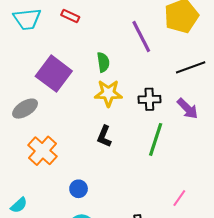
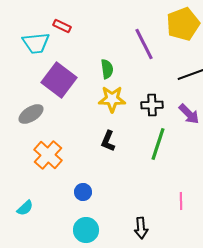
red rectangle: (70, 16) -> (62, 26), moved
cyan trapezoid: (27, 19) -> (36, 43), moved
pink line: (179, 198) -> (181, 201), turned -36

